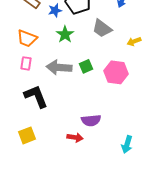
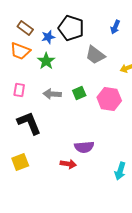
green star: (65, 34) -> (46, 61), moved
orange trapezoid: (27, 38) -> (20, 51), moved
gray arrow: (59, 67) -> (52, 94), size x0.7

